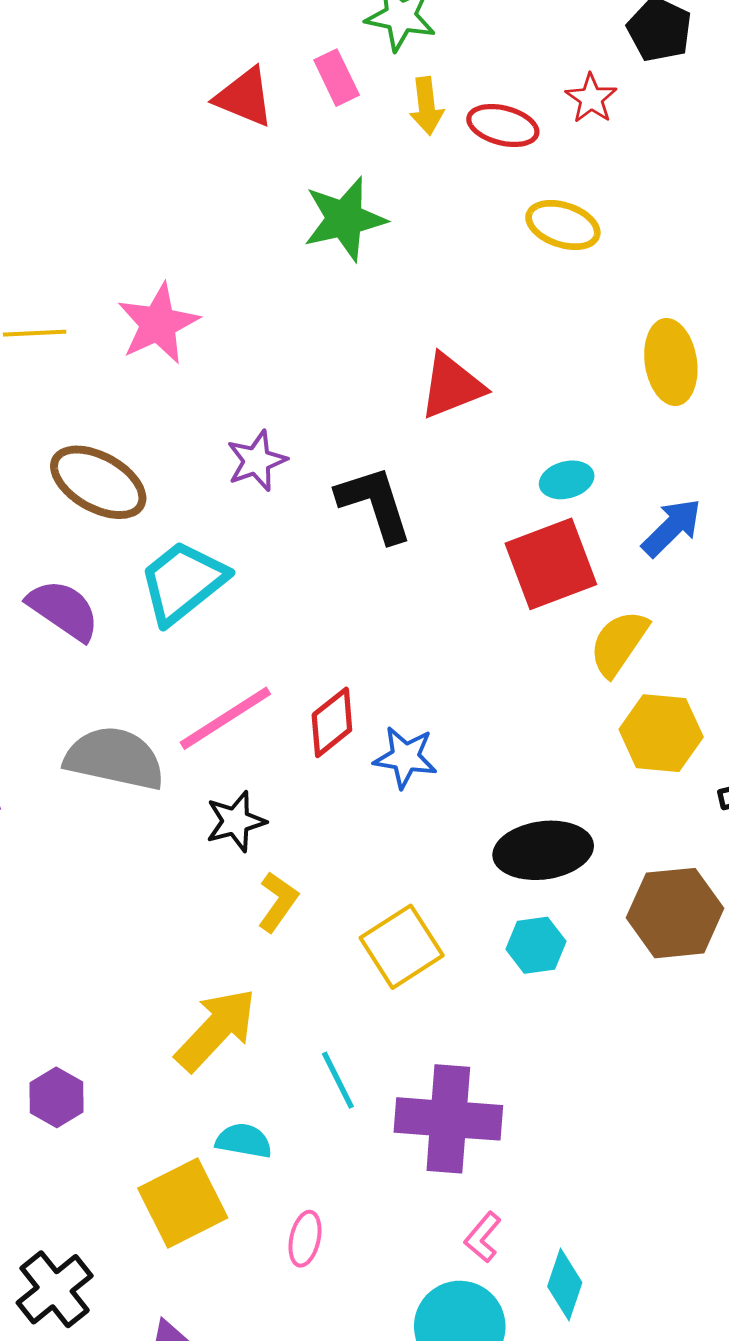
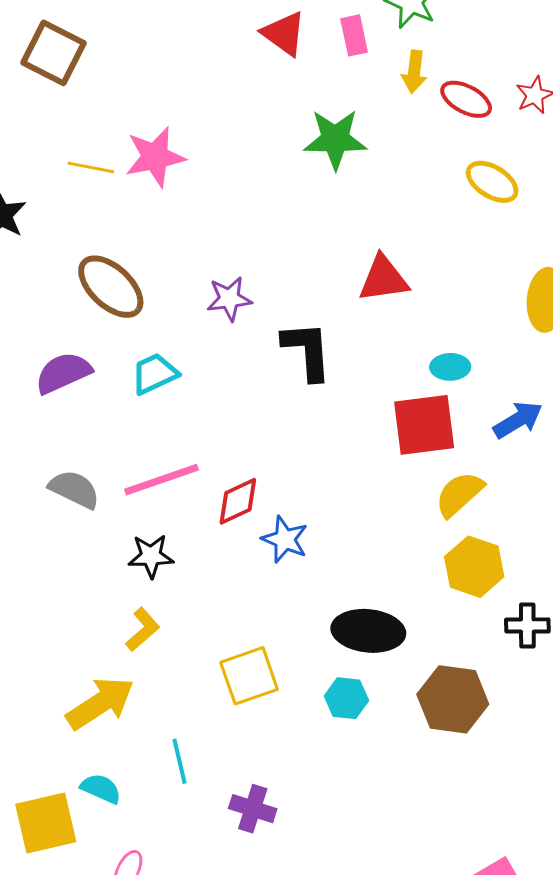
pink star: (158, 324) -> (155, 157), moved
cyan trapezoid: (183, 582) -> (155, 374), size x0.7
purple semicircle: (63, 610) -> (63, 373), turned -72
gray semicircle: (115, 758) -> (74, 489), size x0.7
yellow L-shape: (278, 902) -> (143, 630), moved
purple cross: (448, 1119) -> (253, 809), size x0.6

